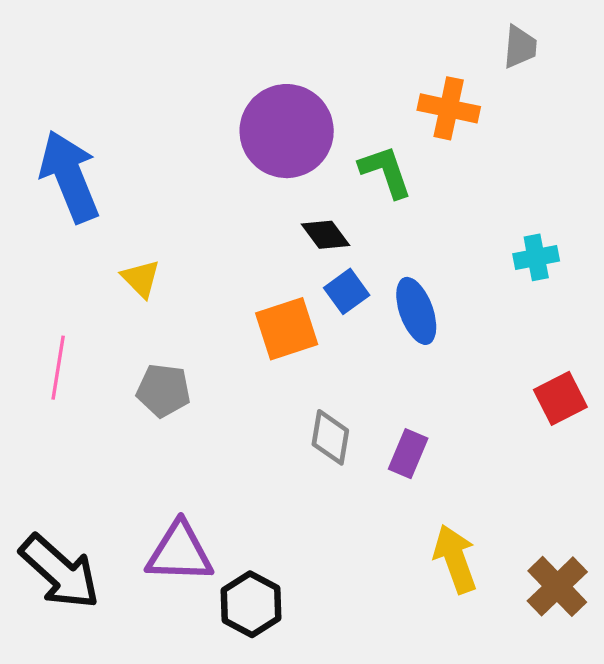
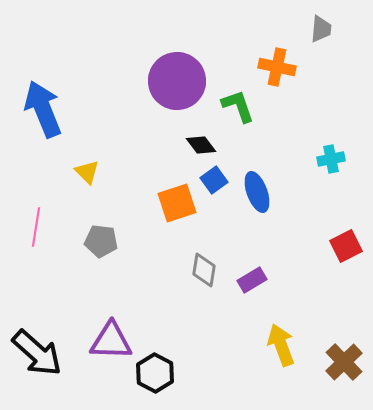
purple rectangle: (408, 454) -> (252, 280), turned 36

